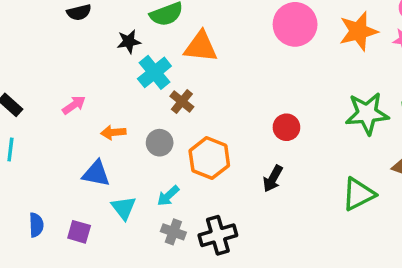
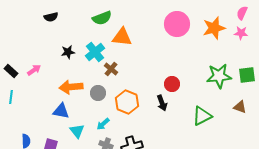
black star: (129, 42) -> (68, 52), moved
pink arrow: (74, 105) -> (34, 70), moved
orange arrow: (113, 132) -> (71, 87), size x1.6
black arrow: (273, 179) -> (162, 103), moved, turned -49
green triangle: (358, 194) -> (202, 116), moved

